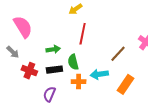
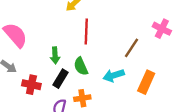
green arrow: (53, 49) -> (55, 55), turned 104
black rectangle: (54, 70) -> (61, 79), turned -42
orange cross: (79, 82) -> (82, 98), moved

